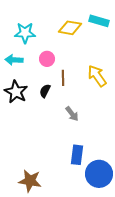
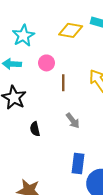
cyan star: (25, 33) -> (23, 36), turned -30
black semicircle: (45, 91) -> (35, 129), moved, turned -40

